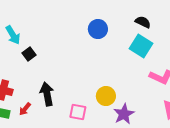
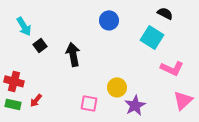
black semicircle: (143, 22) -> (165, 13), moved
black arrow: (47, 94) -> (73, 54), moved

